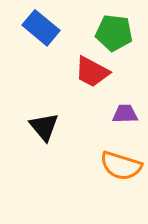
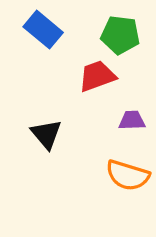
red trapezoid: (92, 72) -> (97, 76), turned 132

